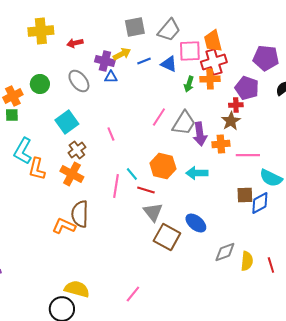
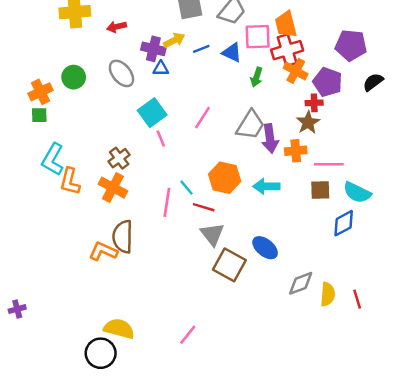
orange cross: (210, 79) -> (296, 71), moved, turned 30
pink line: (159, 117) -> (202, 118), moved
cyan square: (67, 122) -> (152, 113), moved
brown square: (245, 195) -> (320, 190), moved

